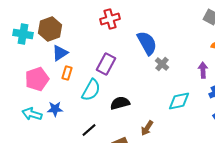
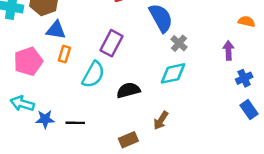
blue triangle: (60, 53) -> (56, 30), turned 42
cyan diamond: (179, 101) -> (173, 73), moved
blue star: (55, 109) -> (45, 119), moved
black line: (89, 130) -> (75, 123), moved, turned 42

